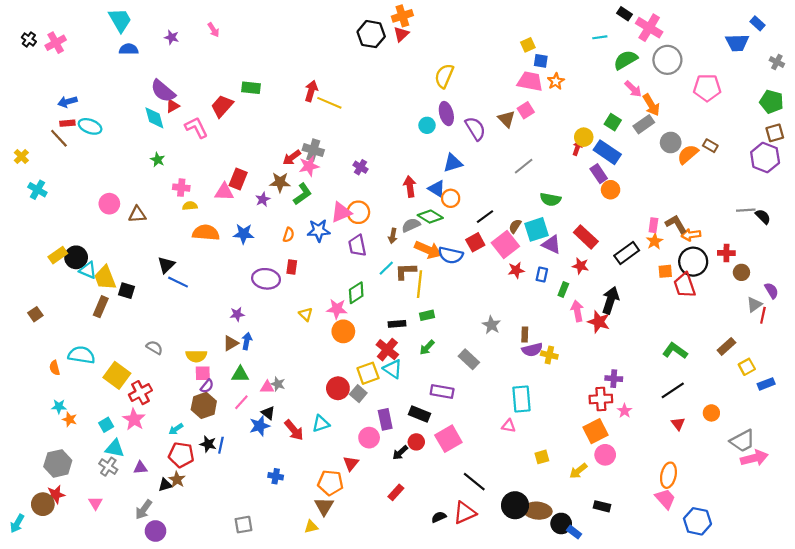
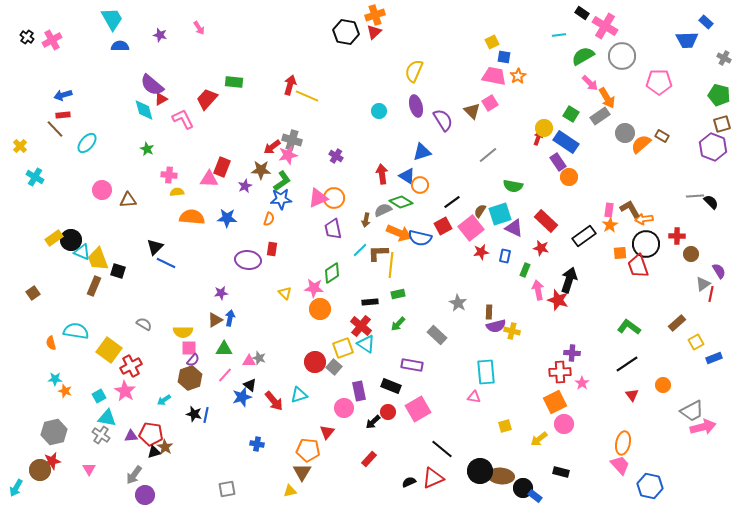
cyan circle: (427, 125) -> (379, 111), moved
cyan ellipse: (90, 126) -> (87, 143), moved, turned -70
blue star: (319, 230) -> (281, 199), moved
red pentagon: (181, 455) -> (151, 434), moved

